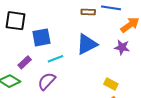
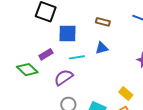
brown rectangle: (88, 12) -> (103, 22), moved
blue triangle: (87, 44) -> (102, 48), moved, size x0.6

